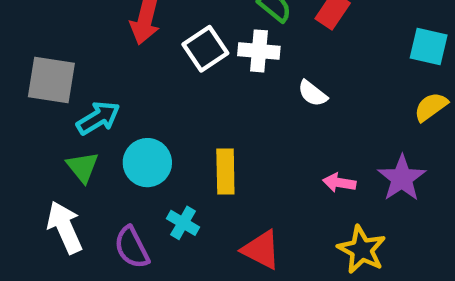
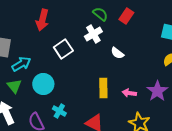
white square: (205, 49) -> (63, 49), moved
white cross: (259, 51) -> (93, 34), turned -36
yellow rectangle: (225, 172) -> (103, 88), moved

